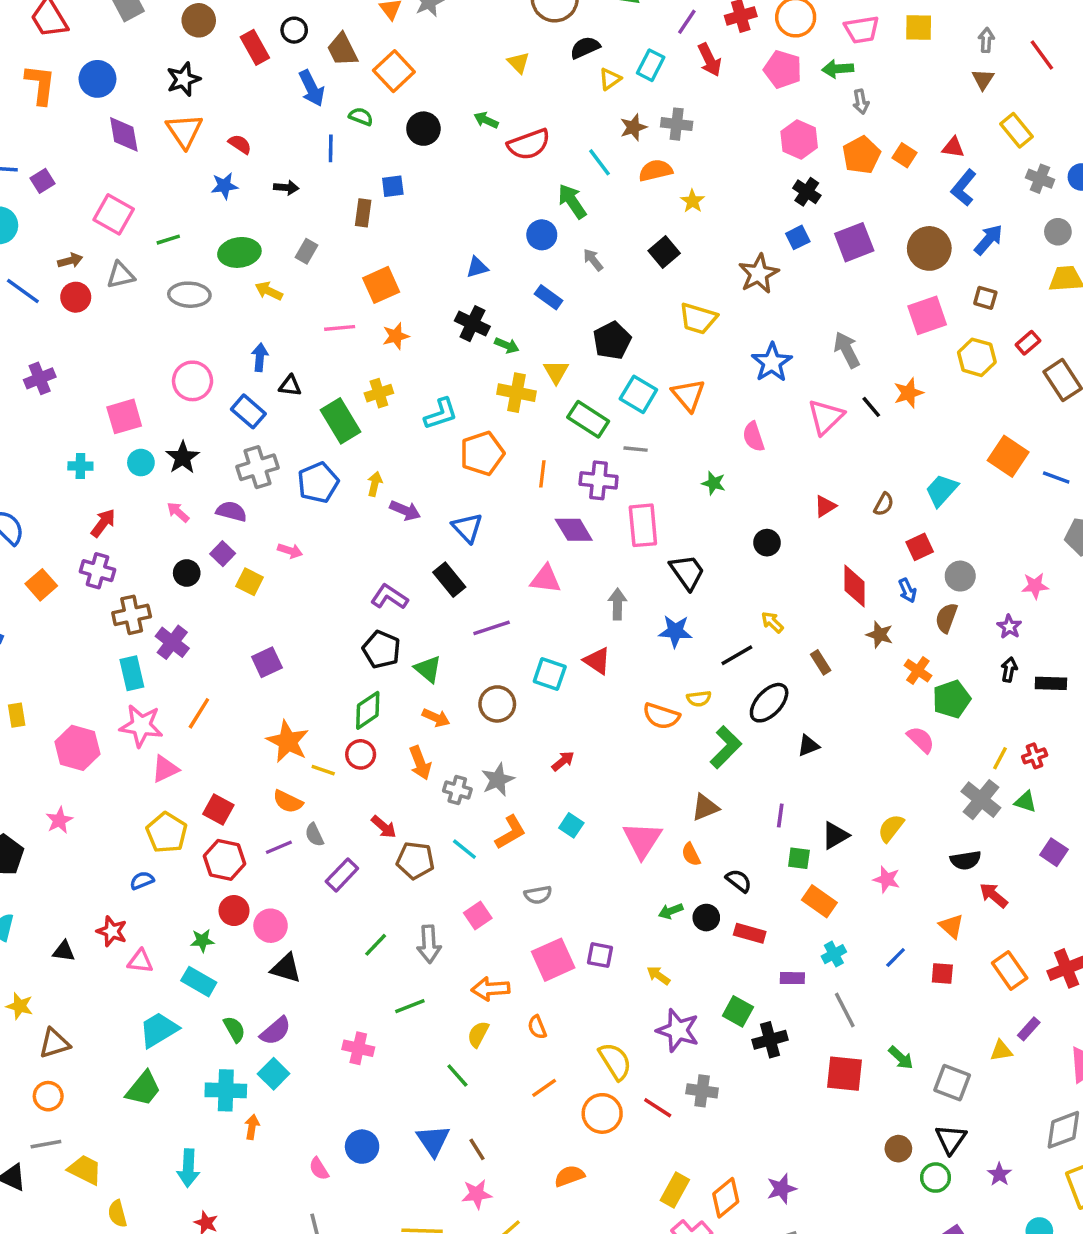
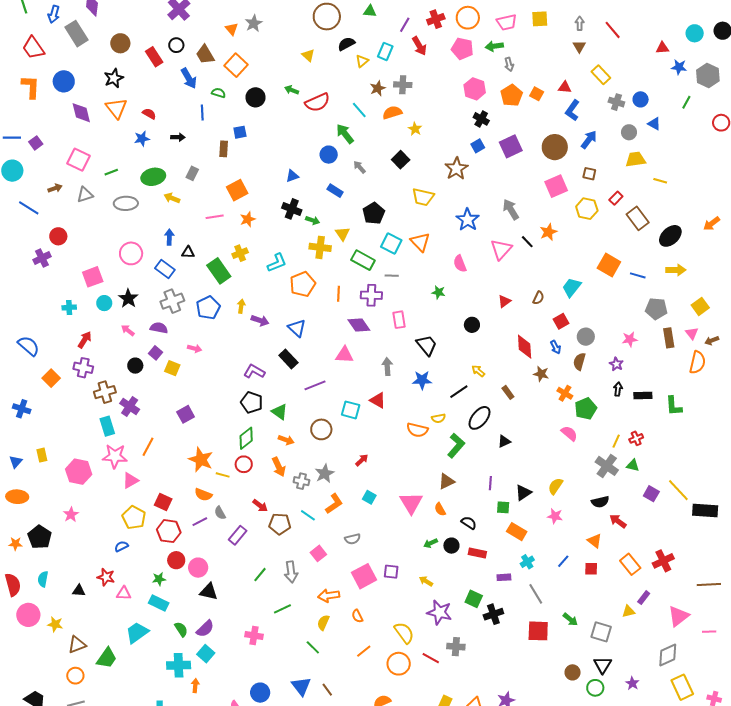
red circle: (76, 297) -> (58, 236), moved
pink rectangle: (643, 525) -> (399, 320), size x0.7
green trapezoid: (143, 1089) -> (107, 658), moved

